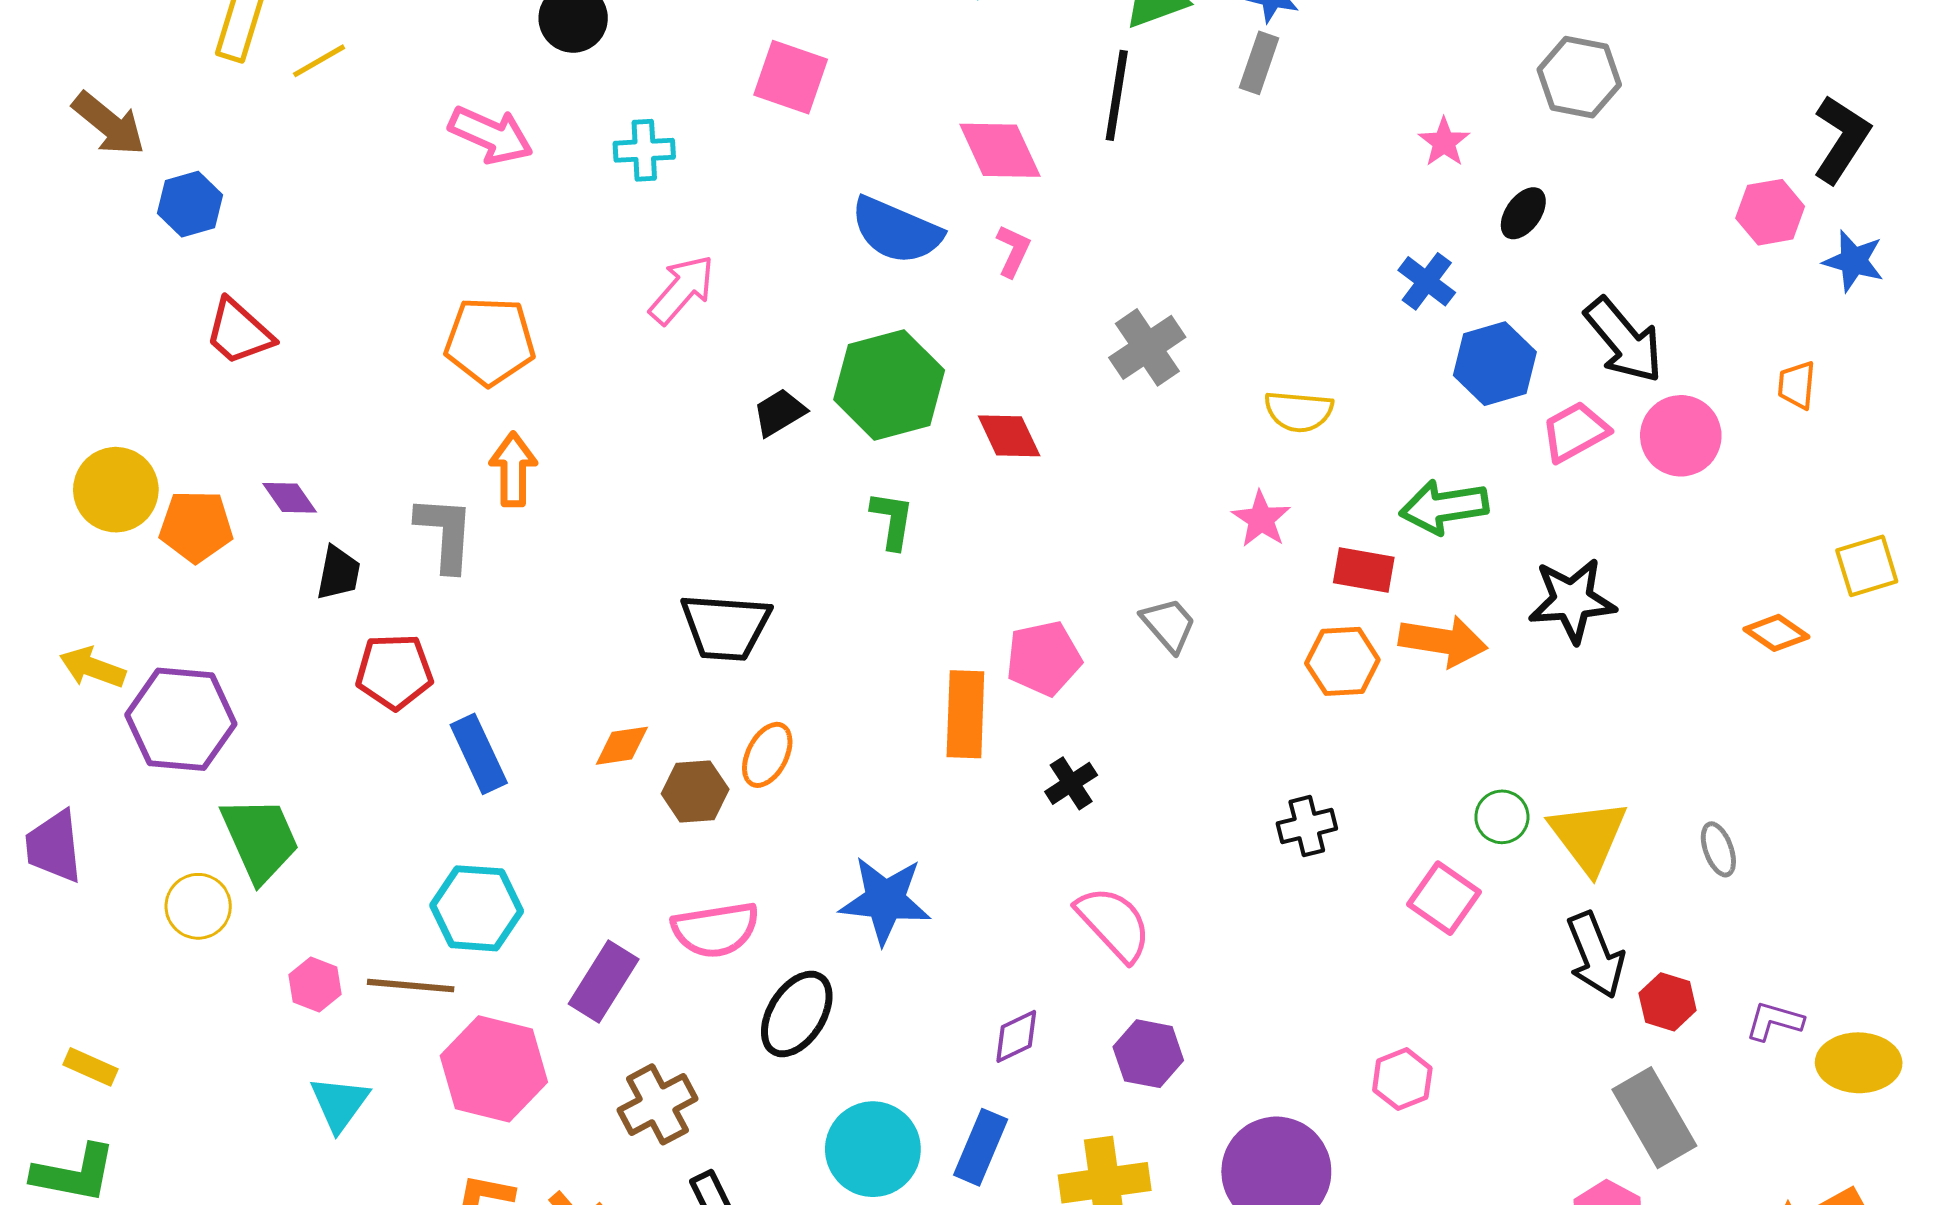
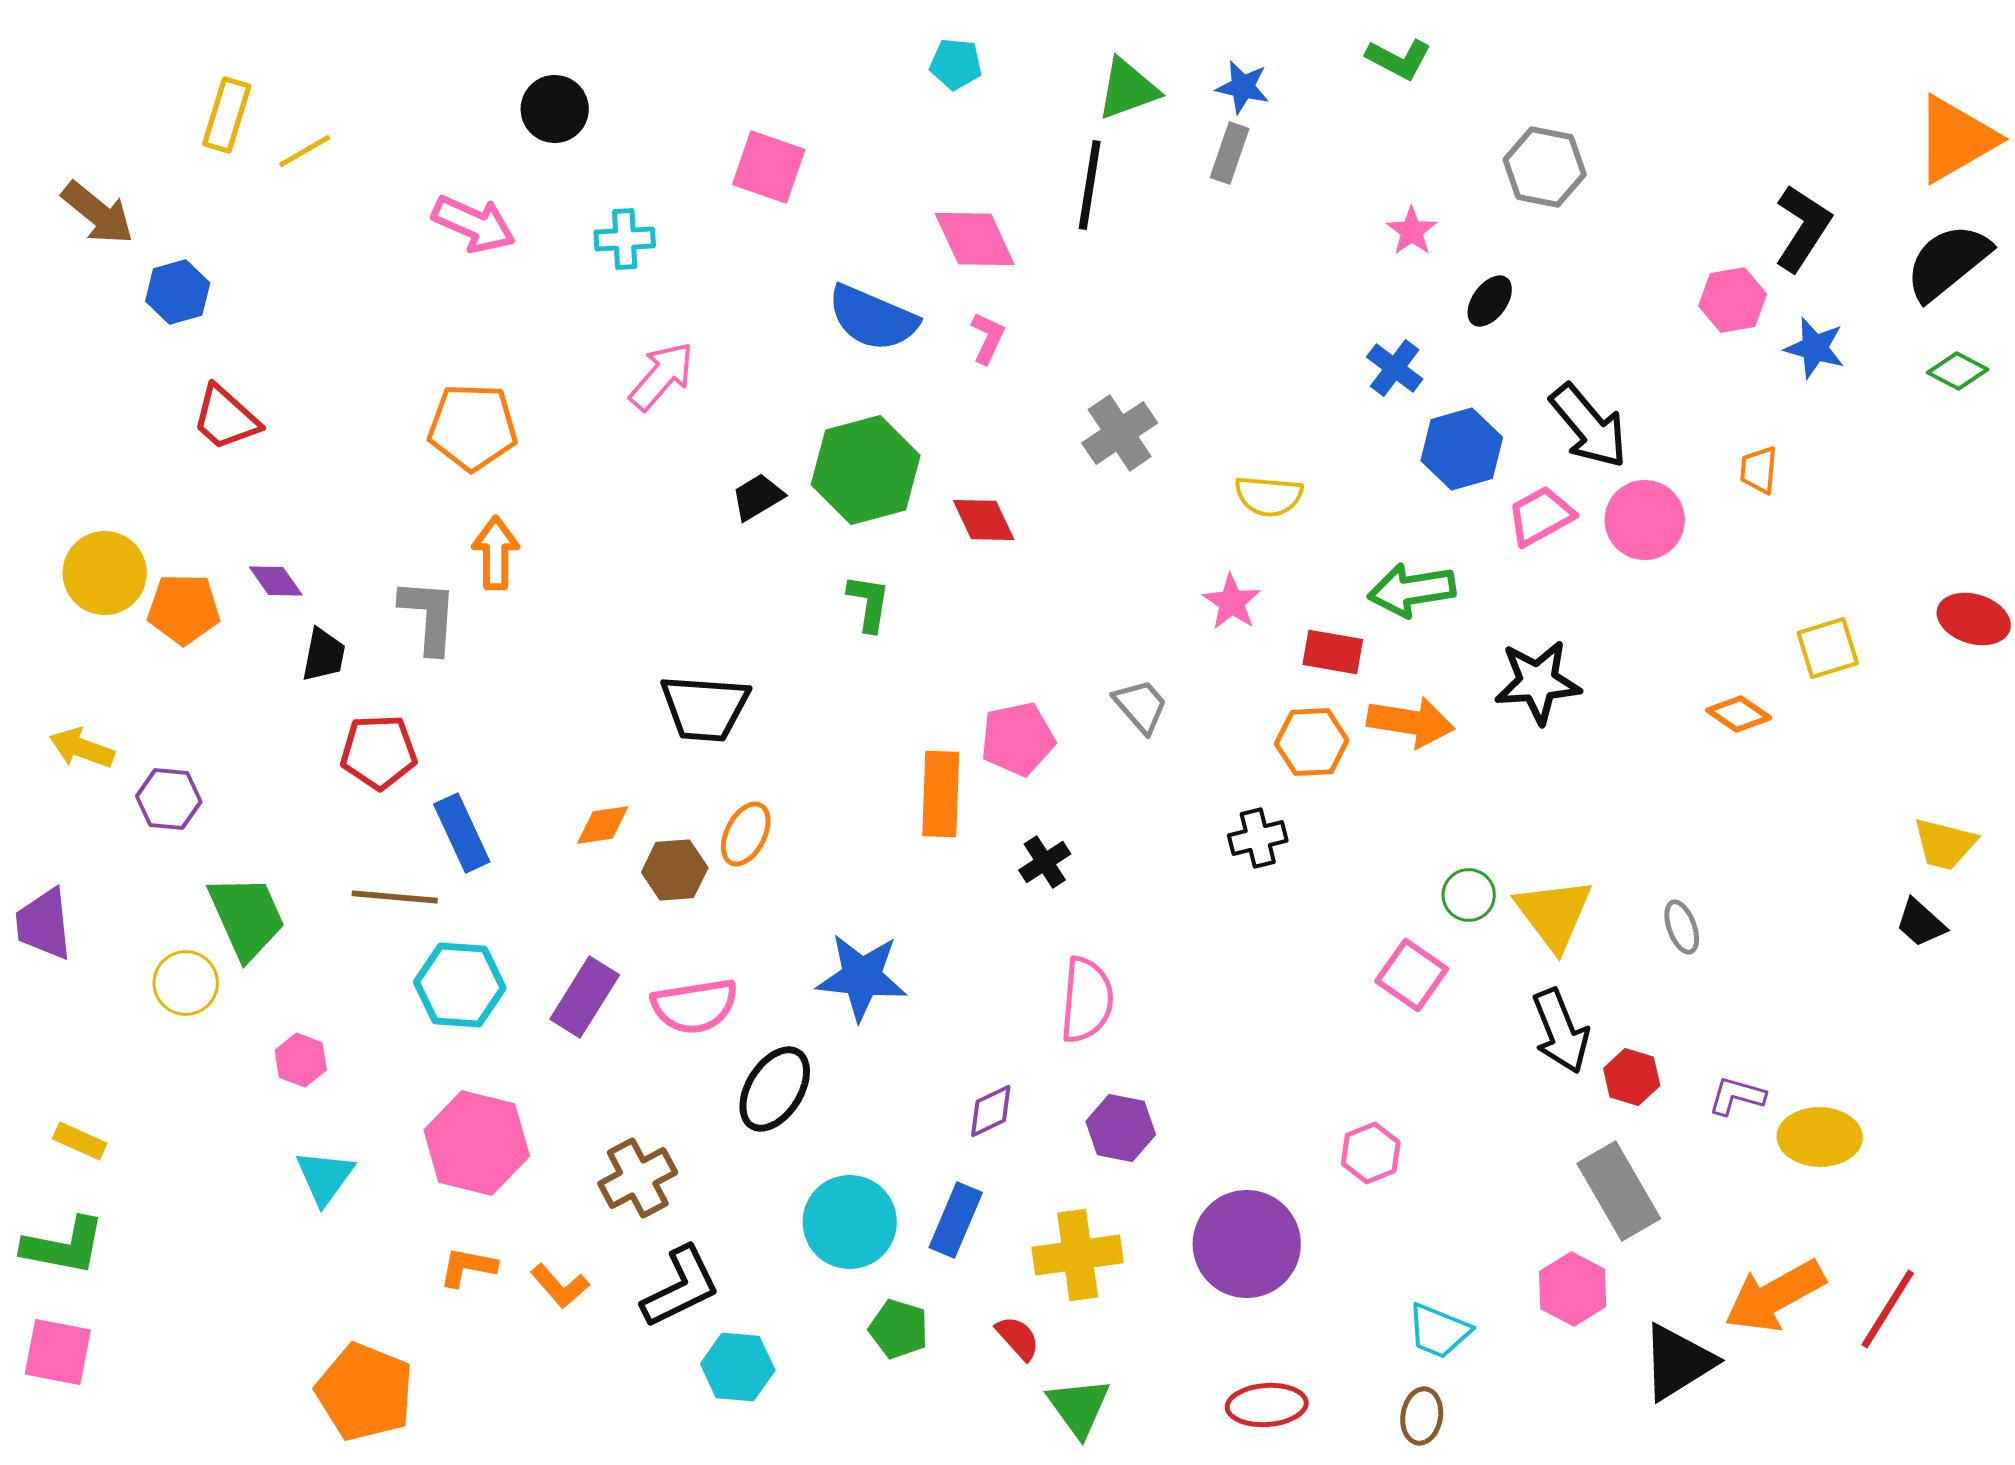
purple hexagon: (181, 719) -> (169, 799), size x0.6
black cross: (1307, 826) -> (1258, 838), moved
pink semicircle: (1114, 924) -> (1087, 1000), turned 48
purple rectangle: (604, 981) -> (585, 997), moved
brown line: (411, 986) -> (395, 897), moved

